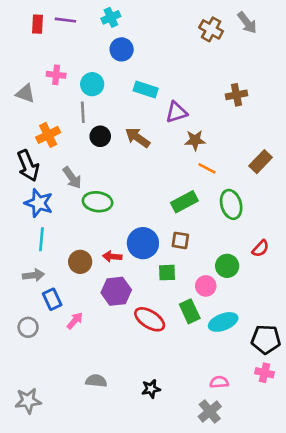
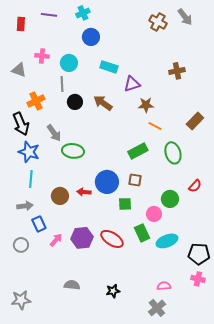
red rectangle: (37, 24) -> (21, 24), moved
purple hexagon: (116, 291) -> (82, 238), moved

